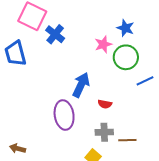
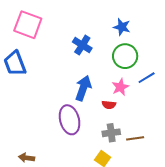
blue cross: (55, 34) -> (82, 45), moved
pink star: (103, 44) -> (120, 87), moved

